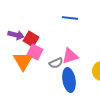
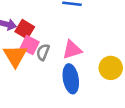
gray semicircle: (56, 63) -> (43, 52), moved, turned 136

